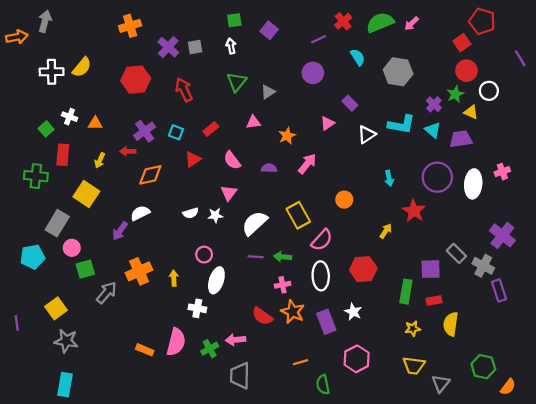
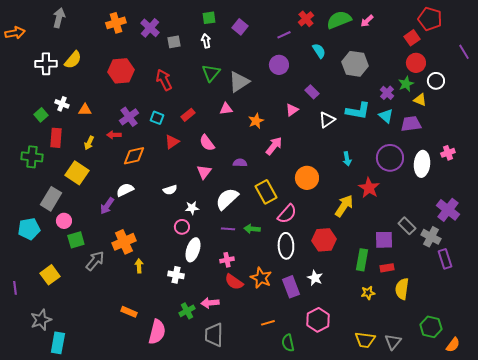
gray arrow: (45, 21) -> (59, 18), moved
purple cross: (168, 47) -> (150, 28), moved
gray triangle: (268, 92) -> (239, 82), size x1.6
purple semicircle: (269, 168) -> (240, 163), moved
orange circle: (344, 200) -> (307, 178), size x1.5
white star: (215, 215) -> (192, 208), moved
yellow arrow: (386, 231) -> (344, 206), size x1.6
yellow arrow: (174, 278) -> (139, 266), moved
pink cross: (283, 285) -> (227, 260), moved
gray star: (66, 341) -> (41, 320), moved, turned -30
pink semicircle: (176, 342) -> (157, 332), moved
yellow trapezoid: (414, 366) -> (365, 340), moved

